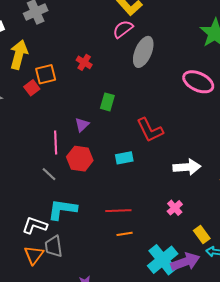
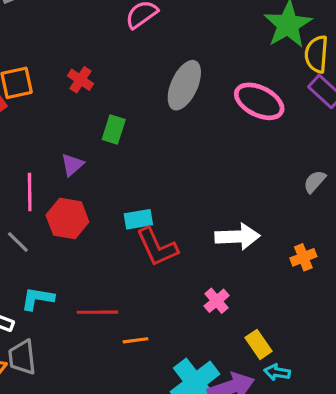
gray ellipse: (143, 52) -> (184, 85), moved
red cross: (84, 62) -> (81, 80), moved
red L-shape: (150, 130) -> (157, 247), moved
cyan L-shape: (62, 209) -> (38, 299), size x0.7
red line: (118, 211) -> (98, 312), moved

